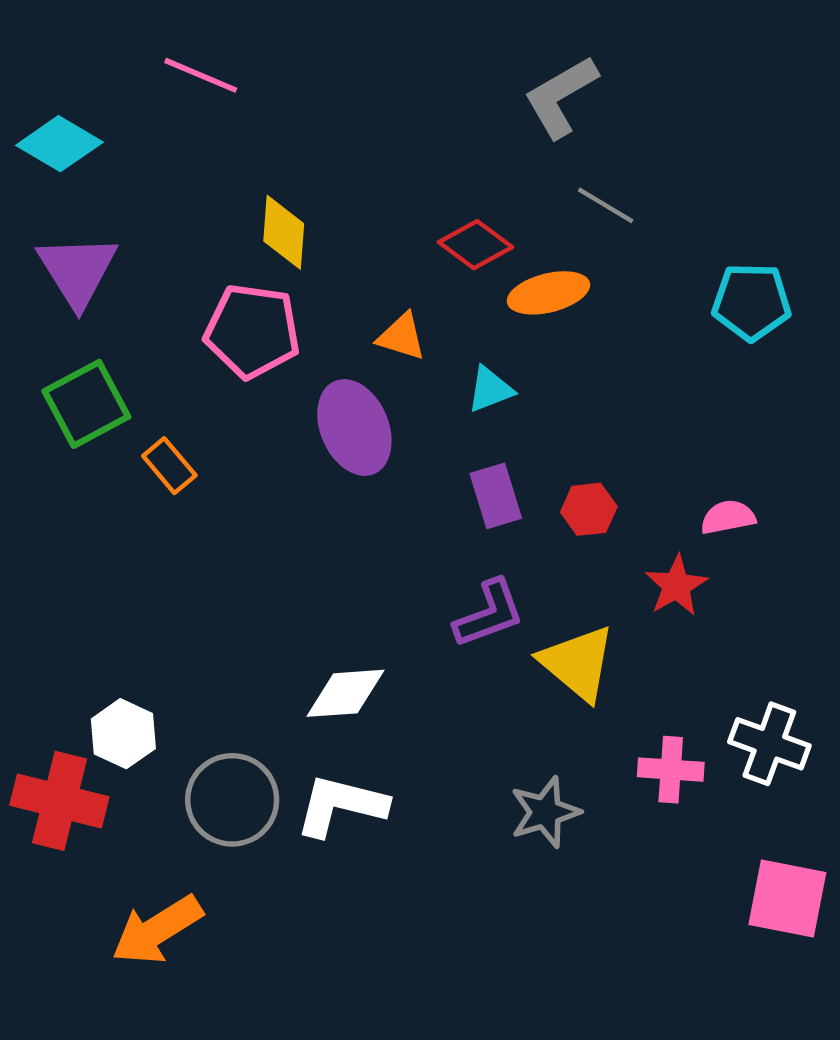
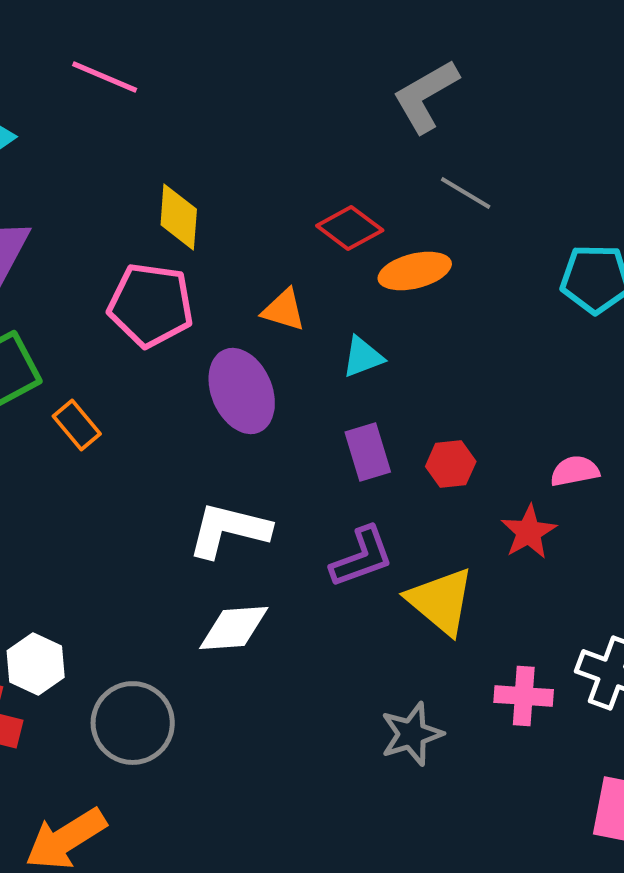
white L-shape: (341, 805) -> (229, 530), moved

